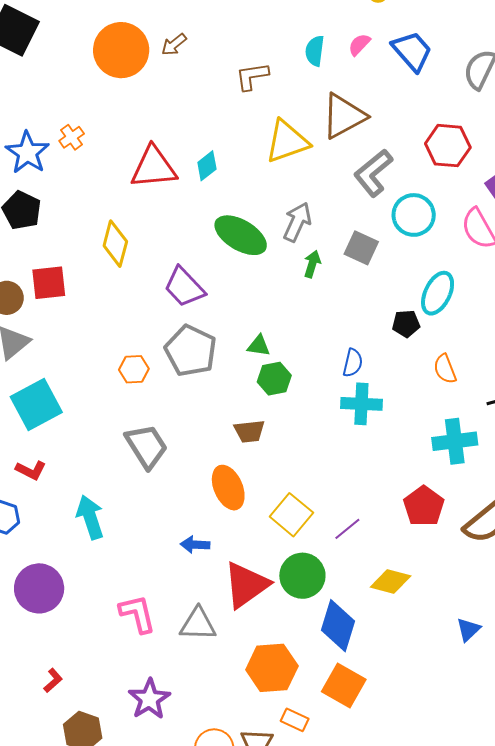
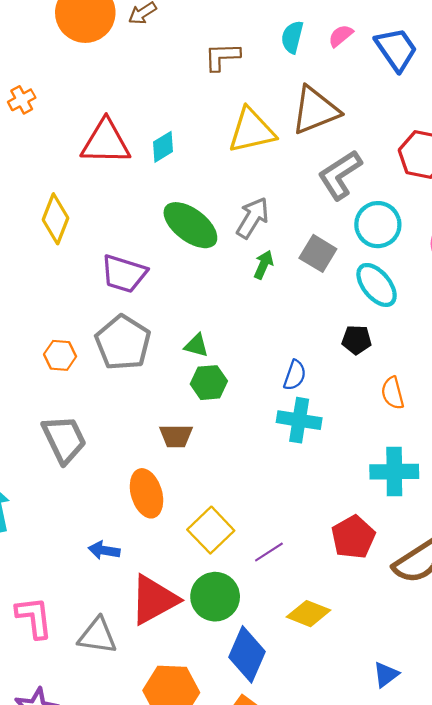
purple trapezoid: (184, 287) -> (124, 274), turned -36
cyan ellipse: (438, 293) -> (377, 285), moved, turned -72

